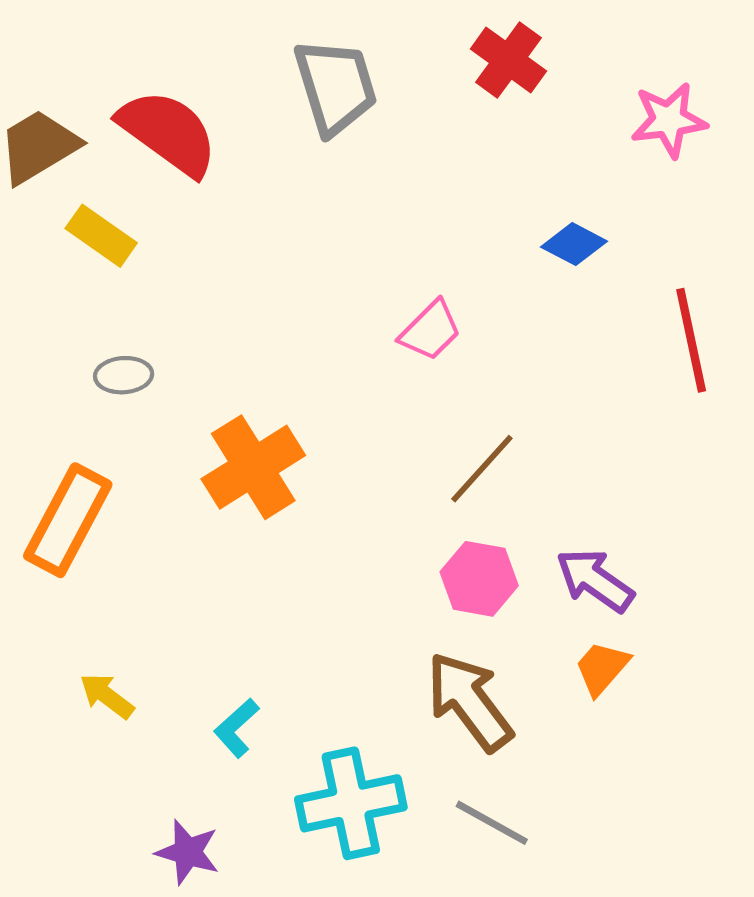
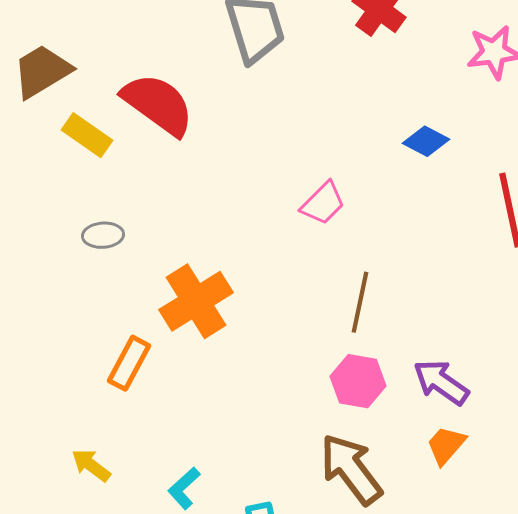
red semicircle: (168, 132) -> (158, 104), moved
brown line: (482, 469) -> (360, 302), turned -30
orange rectangle: (68, 520) -> (129, 363), moved, size x0.7

